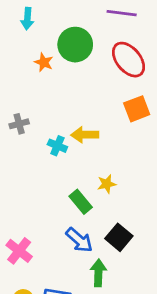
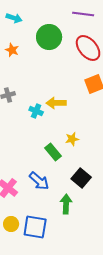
cyan arrow: (27, 19) -> (14, 18), turned -77
orange star: (44, 62) -> (12, 50), moved
blue arrow: (79, 240) -> (39, 181), moved

